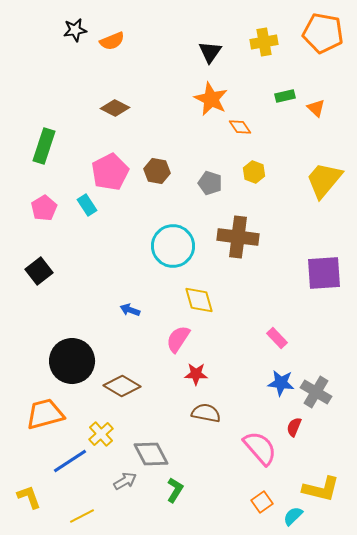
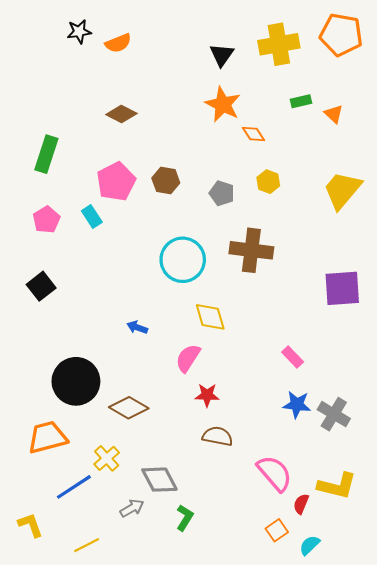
yellow cross: (264, 42) -> (279, 44), size x1.4
red semicircle: (294, 427) -> (301, 504), moved
yellow L-shape: (321, 489) -> (337, 486), moved

